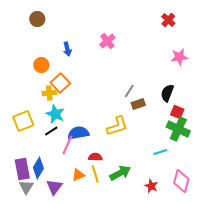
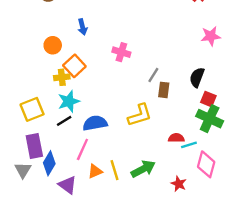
pink cross: (107, 41) -> (121, 52), moved, turned -35
brown rectangle: (138, 104) -> (164, 90), turned -64
cyan star: (55, 114) -> (69, 101), turned 30
pink line: (67, 145) -> (82, 149), moved
red semicircle: (95, 157) -> (176, 138), moved
purple rectangle: (22, 169) -> (34, 146), moved
pink diamond: (181, 181) -> (206, 164), moved
gray triangle: (26, 187) -> (23, 170), moved
purple triangle: (54, 187) -> (68, 185), turned -30

